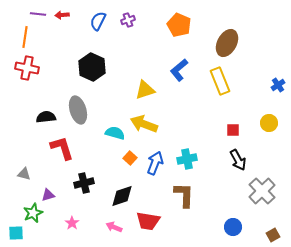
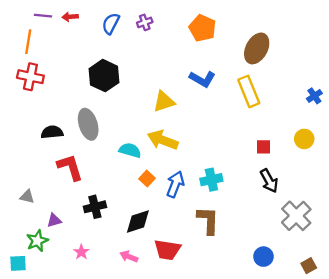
blue L-shape: (179, 70) -> (202, 79), turned -110

